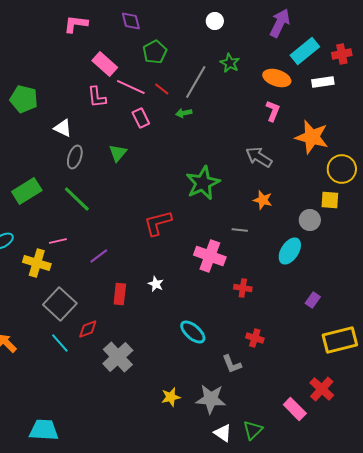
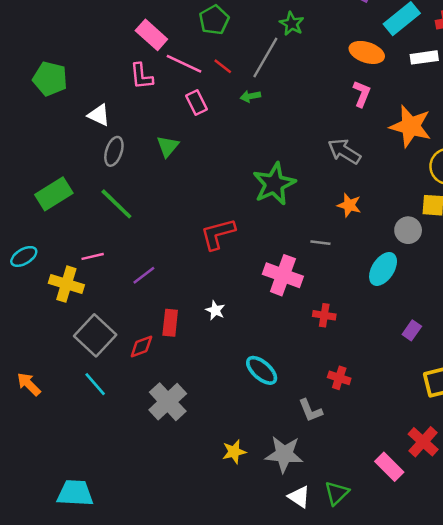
green star: (230, 63) -> (292, 24), moved
red diamond: (88, 329) -> (141, 347), moved

